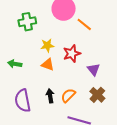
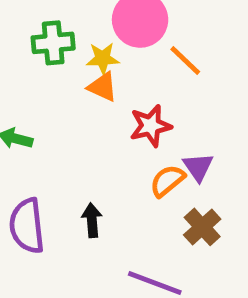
yellow star: (47, 45) -> (103, 58), moved
orange triangle: (48, 65) -> (103, 87), moved
orange semicircle: (68, 95) -> (167, 181), moved

